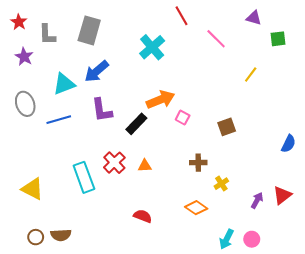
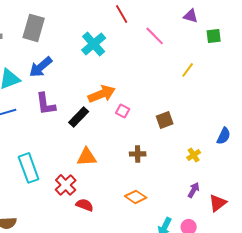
red cross: (114, 163) -> (66, 185), moved
orange triangle: (145, 166) -> (87, 157), size x1.5
yellow cross: (221, 184) -> (194, 155), moved
red triangle: (282, 195) -> (218, 203), moved

